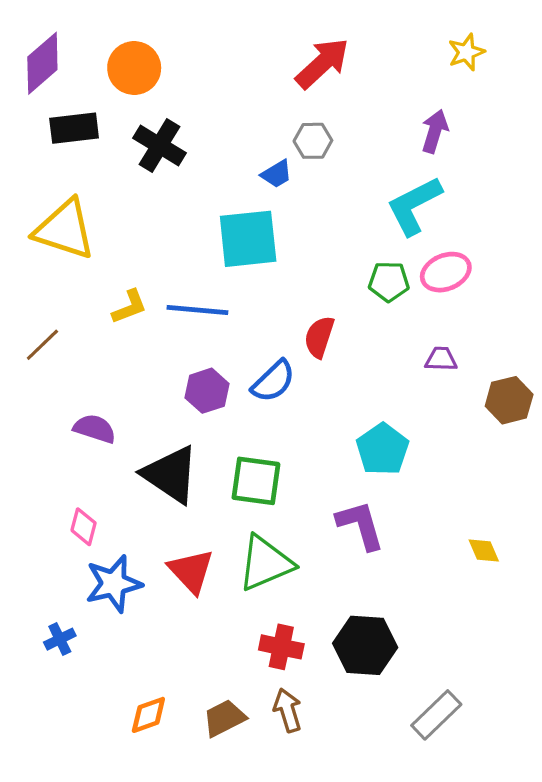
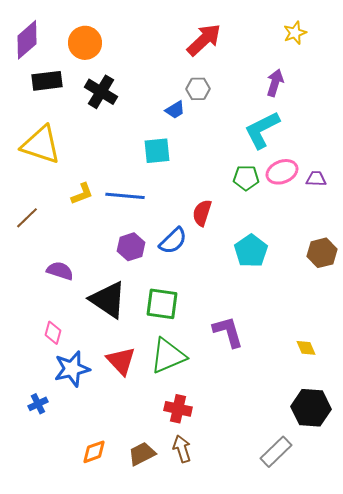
cyan square: (248, 239) -> (157, 151), size x0.7
purple trapezoid: (441, 359) -> (316, 179), moved
cyan pentagon: (383, 449) -> (251, 251), moved
black hexagon: (365, 645) -> (311, 408), moved

